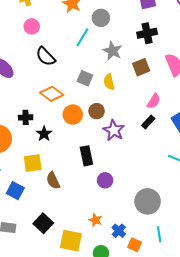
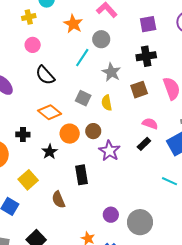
pink semicircle: (154, 101) -> (150, 124), turned -105
black star: (44, 134) -> (50, 152), moved
yellow square: (33, 163) -> (28, 180), turned -36
purple circle: (105, 180) -> (111, 215), moved
brown semicircle: (53, 181) -> (58, 200), moved

